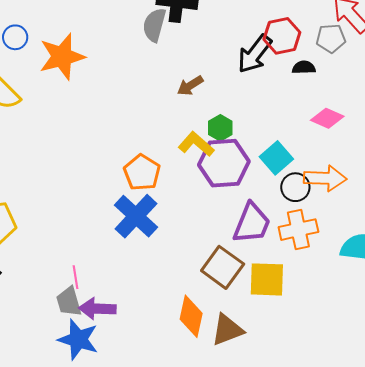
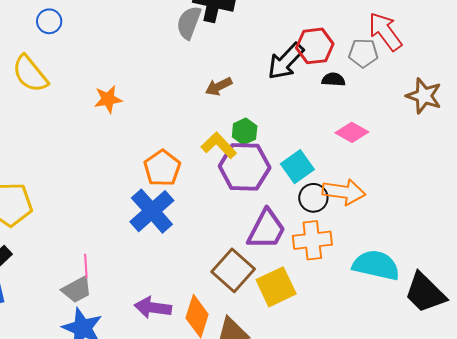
orange star: (62, 57) -> (108, 99), moved, size x0.6
yellow square: (267, 279) -> (276, 287), turned -33
gray trapezoid: (69, 302) -> (77, 290), turned -108
purple arrow: (97, 309) -> (153, 308), moved

